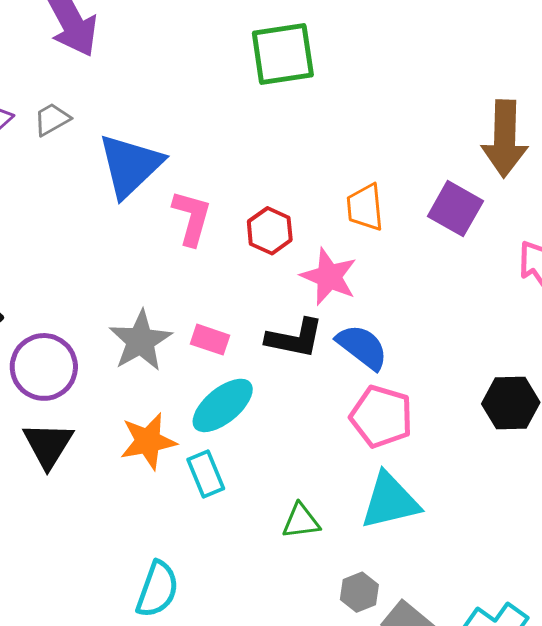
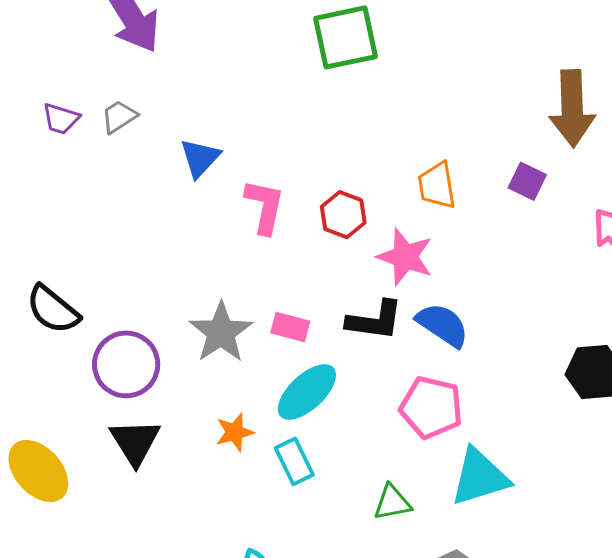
blue triangle: (130, 165) -> (200, 158), size x0.6
purple square: (455, 209) -> (527, 181), size x0.7
pink pentagon: (381, 416) -> (431, 407), moved
orange star: (148, 441) -> (235, 432), size x0.7

